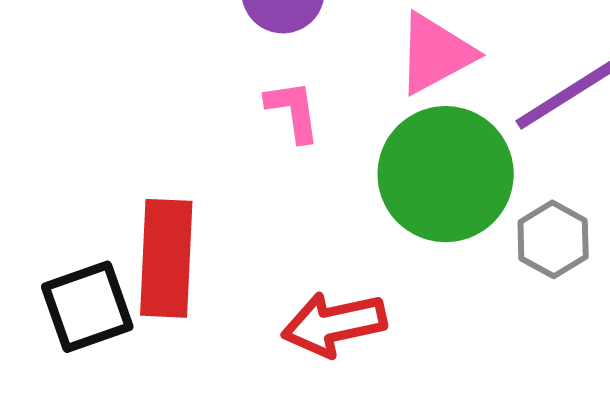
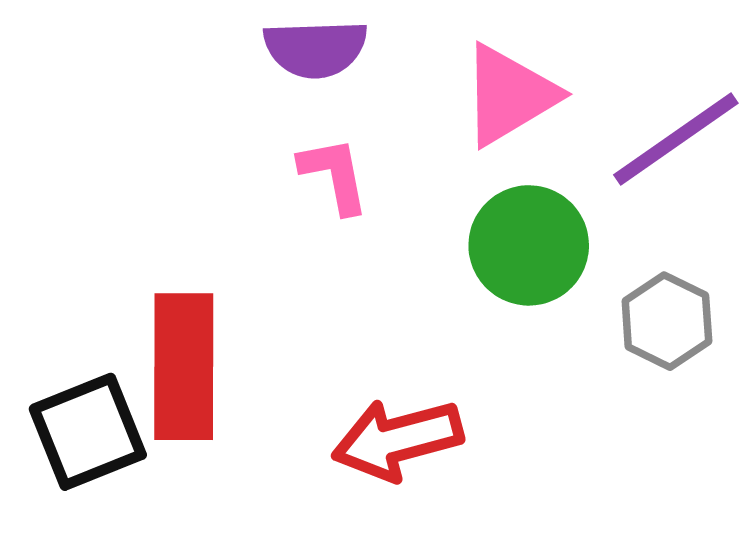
green circle: (446, 174) -> (529, 245), size x0.7

